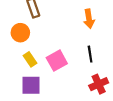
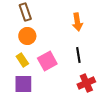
orange circle: (20, 33) -> (27, 36), moved

